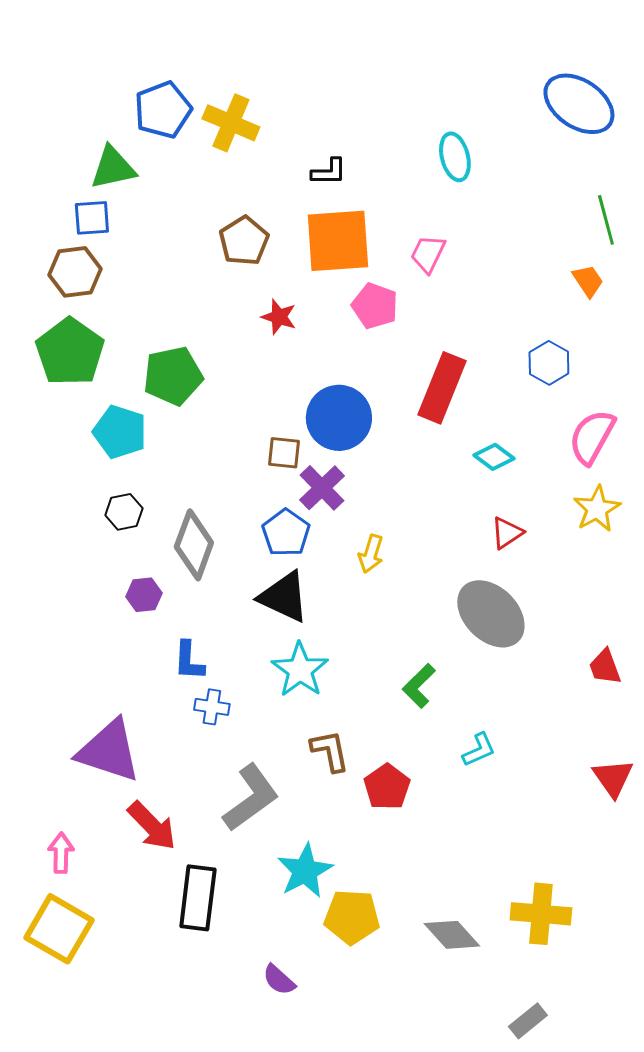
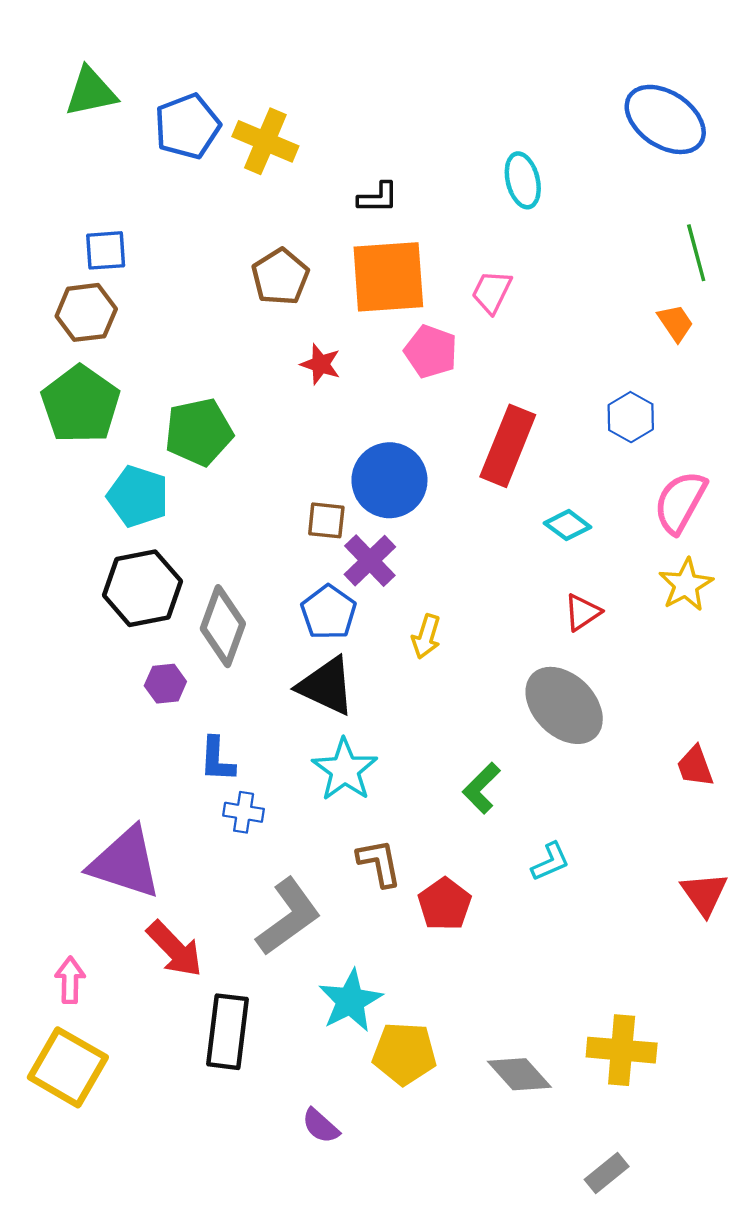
green triangle: (113, 168) -> (91, 92), moved
black hexagon: (124, 512) -> (142, 588), size x1.8

